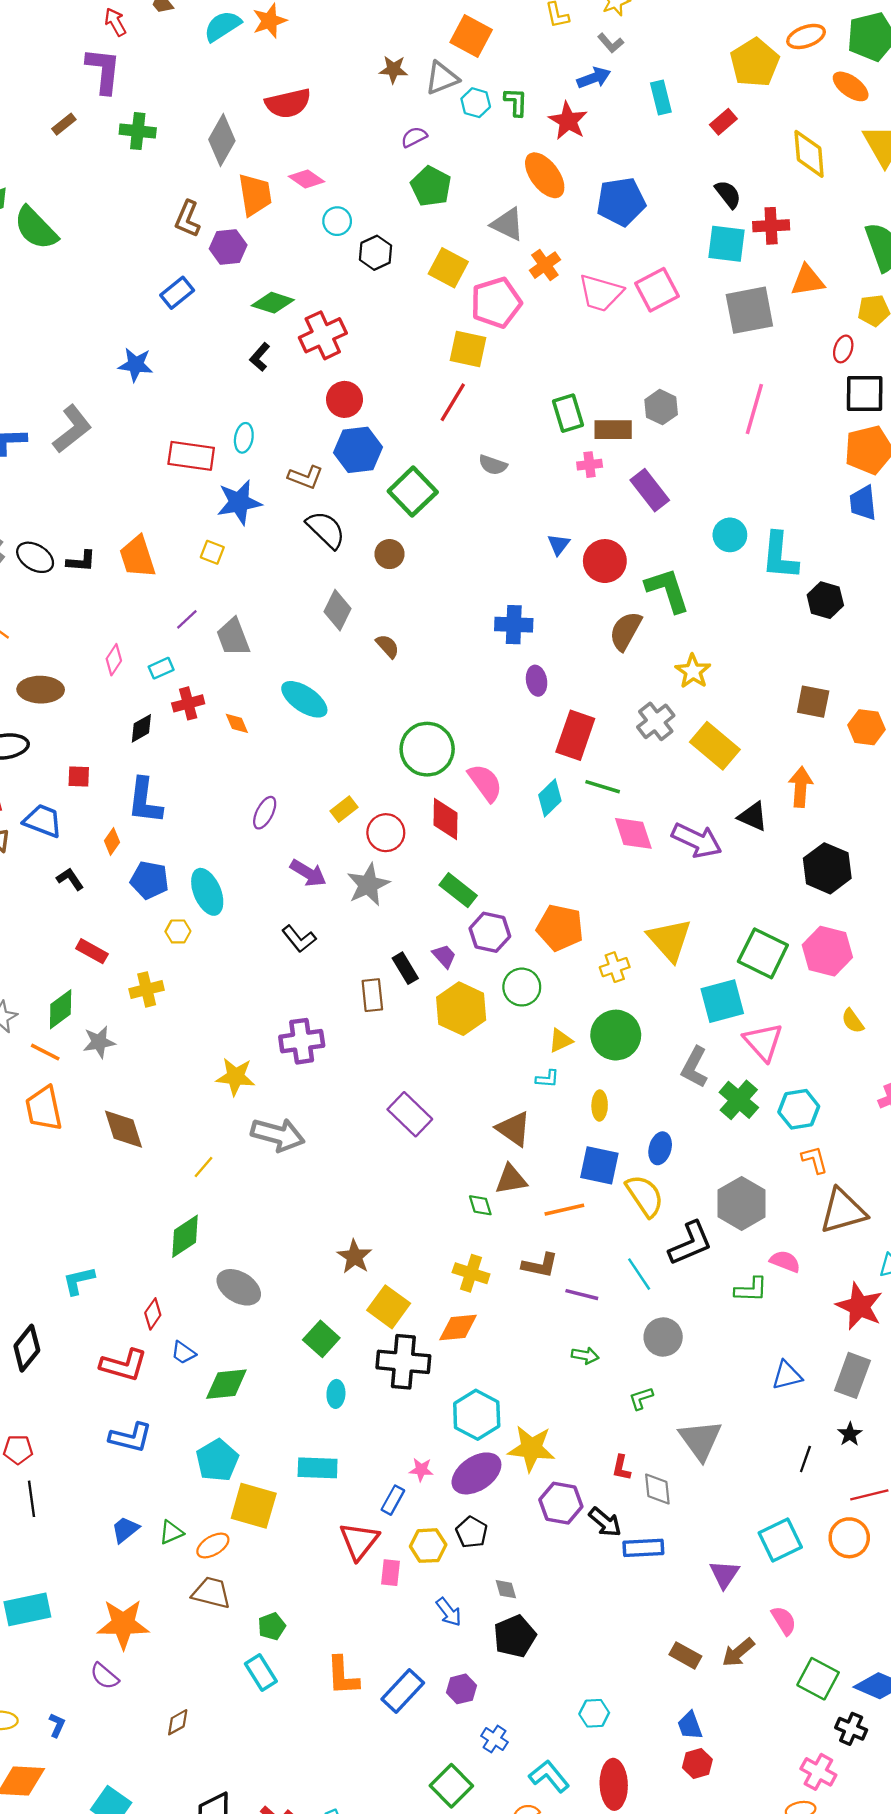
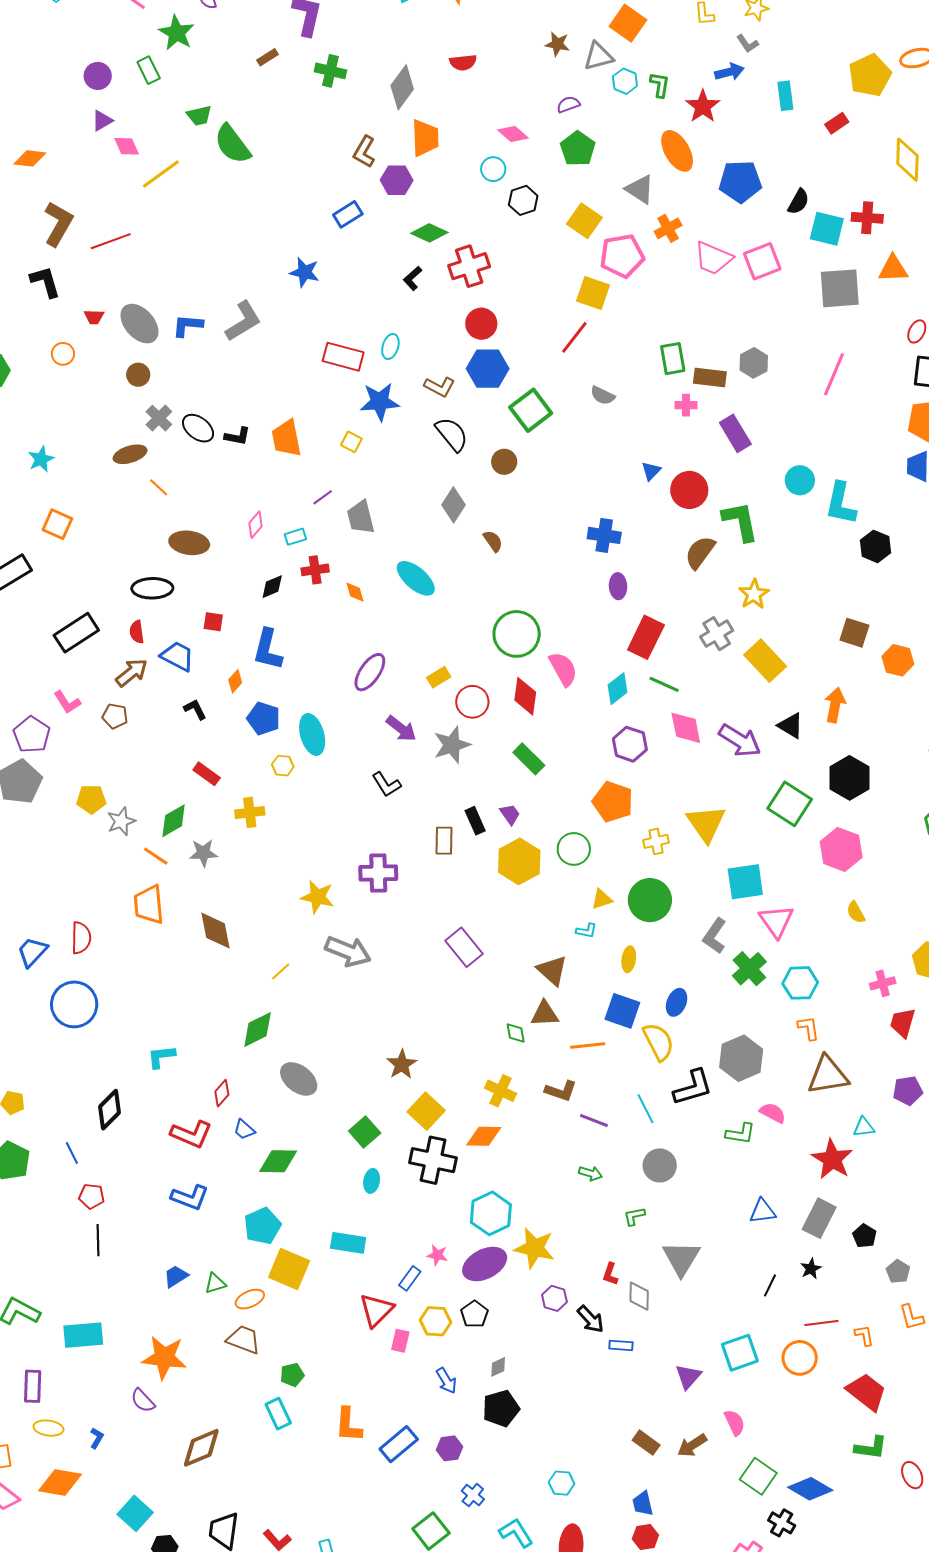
red semicircle: (288, 103) -> (463, 62), size x0.7
pink diamond: (307, 179) -> (513, 134), moved
black semicircle: (728, 194) -> (798, 202), moved, turned 60
purple ellipse: (265, 813) -> (370, 672), size x1.4
purple hexagon: (490, 932) -> (630, 744), moved
green square: (763, 953) -> (790, 804), moved
purple hexagon: (561, 1503) -> (554, 1298), size x0.7
blue rectangle: (643, 1548) -> (621, 1345), size x0.7
gray diamond: (506, 1589) -> (498, 1367), turned 75
brown diamond: (178, 1722) -> (201, 1448), size x1.8

